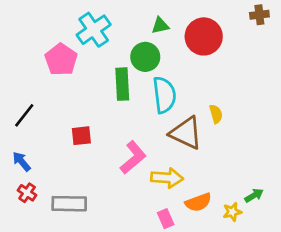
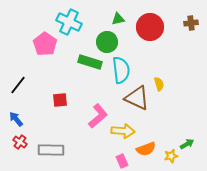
brown cross: (259, 15) -> (191, 23), moved
cyan cross: (94, 30) -> (69, 22), turned -30
green rectangle: (122, 84) -> (90, 62), turned -70

